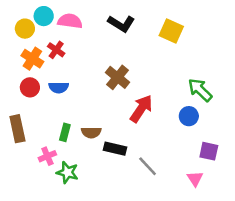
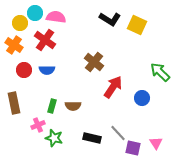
black L-shape: (121, 24) -> (110, 19), moved
red cross: (56, 50) -> (45, 40), size x1.5
orange cross: (32, 59) -> (14, 45), moved
blue circle: (189, 116) -> (142, 98), moved
black rectangle: (115, 149) -> (92, 138), moved
purple square: (209, 151) -> (133, 148), moved

